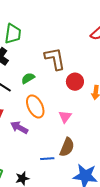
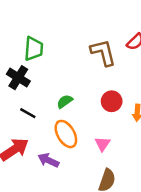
brown L-shape: (55, 59) -> (103, 53), moved
green semicircle: (28, 78) -> (65, 101), moved

